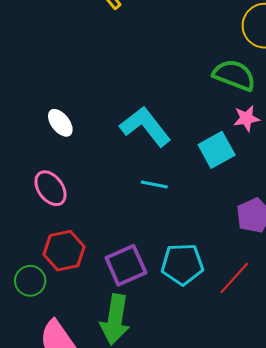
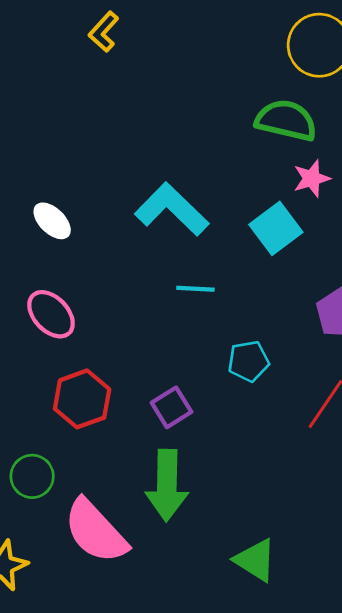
cyan pentagon: (182, 264) -> (248, 361), moved, size x0.7
purple square: (126, 265) -> (172, 407), size x0.7
green circle: (30, 281) -> (32, 476), moved

